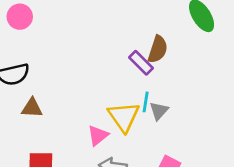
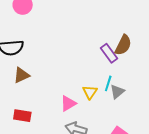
brown triangle: (32, 108) -> (21, 75), turned -36
yellow triangle: (124, 117) -> (90, 92), size x0.6

